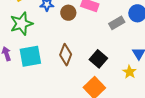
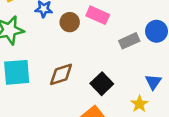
brown diamond: (66, 55) -> (61, 74), turned 45

